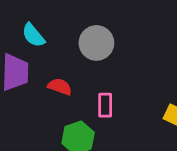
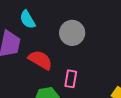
red semicircle: (60, 87) -> (40, 60), size x1.4

